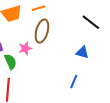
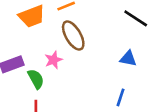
brown ellipse: (42, 31) -> (73, 36), turned -40

